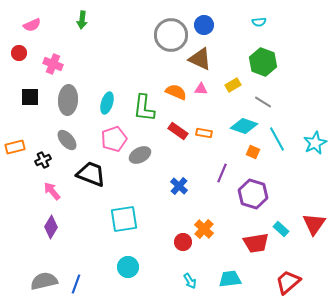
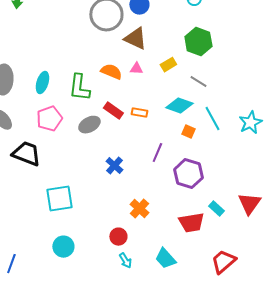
gray ellipse: (140, 155) -> (89, 125), moved
red circle: (183, 242) -> (118, 237), moved
cyan trapezoid: (230, 279) -> (165, 259), turned -125

